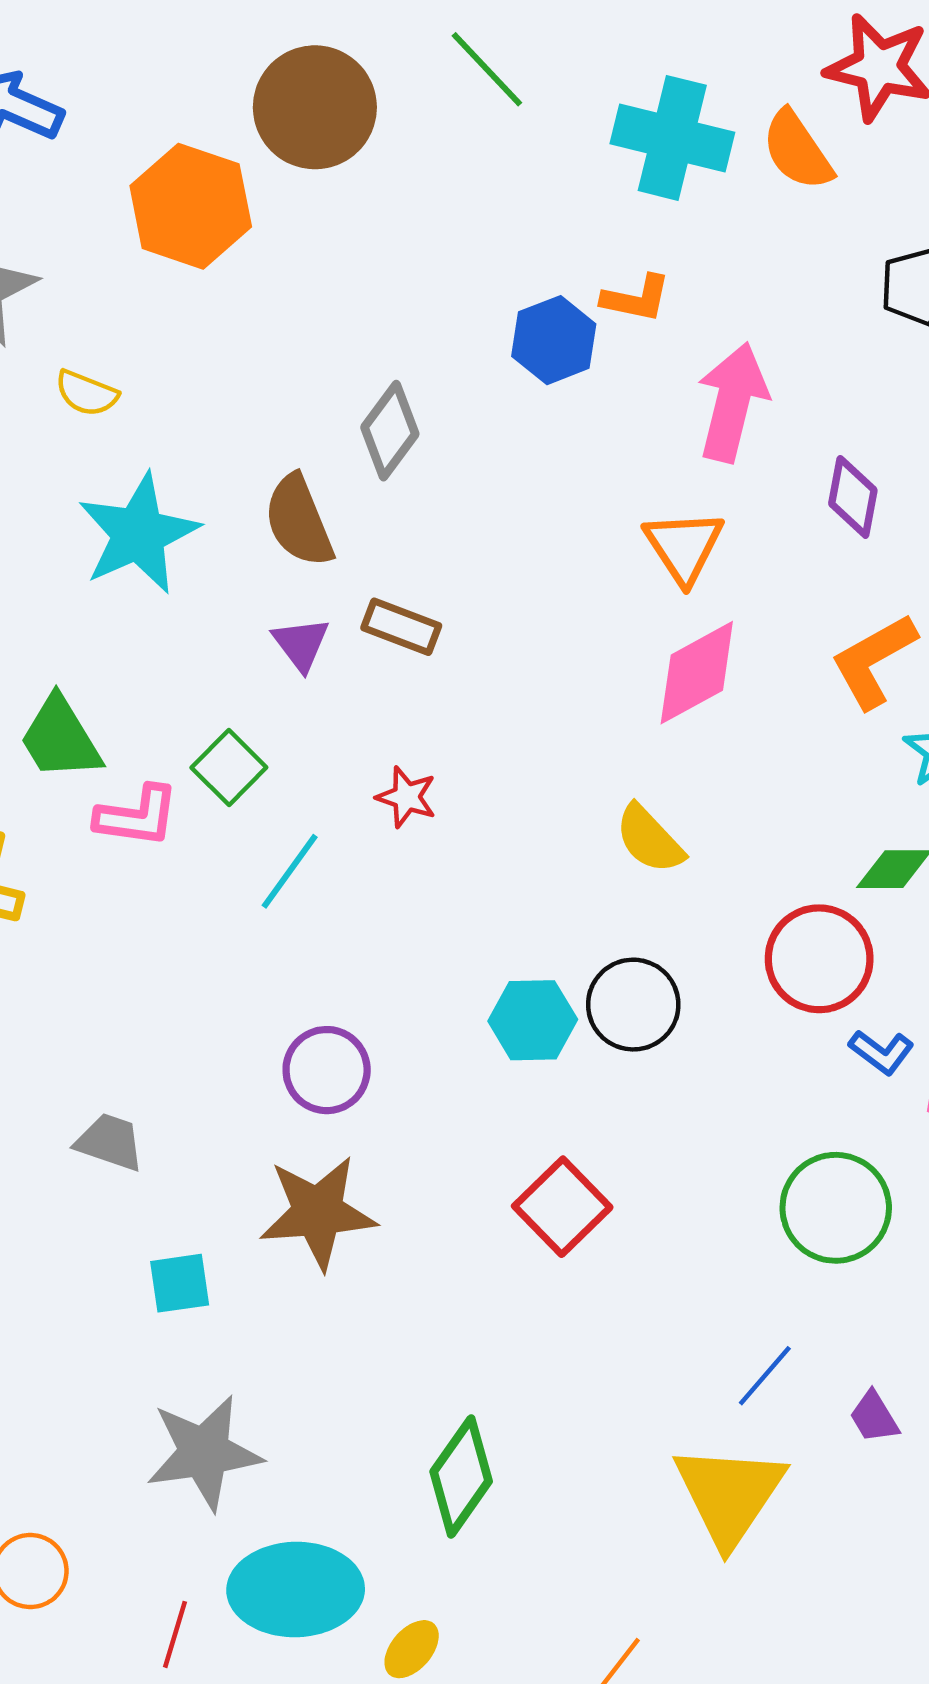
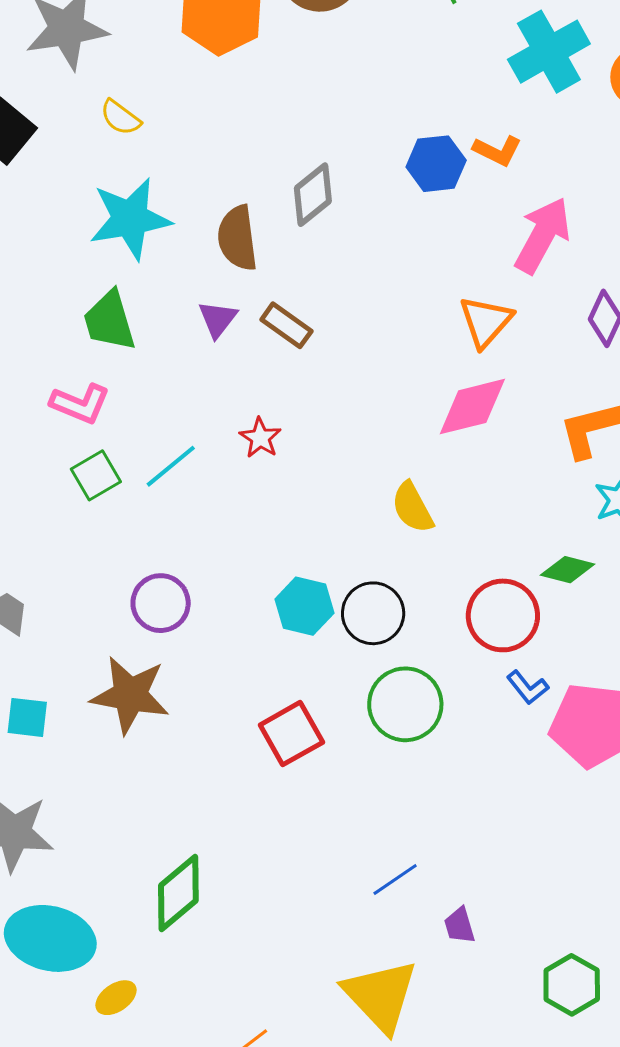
cyan cross: (672, 138) -> (549, 52), turned 32
green trapezoid: (60, 738) -> (109, 321), moved
green square: (229, 767) -> (96, 475), moved
green circle: (836, 1208) -> (405, 704), moved
yellow triangle: (729, 1495) -> (381, 996), moved, turned -32

